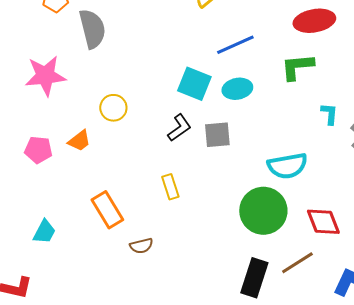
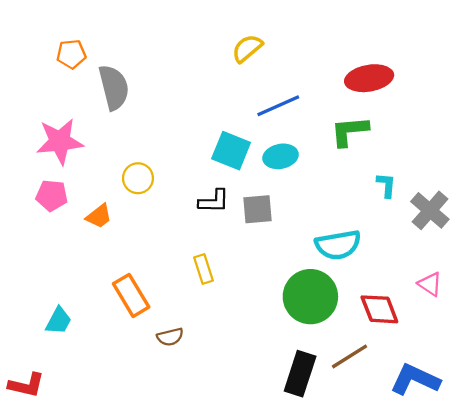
black L-shape: (179, 128) -> (214, 201), turned 36
pink pentagon: (38, 150) -> (52, 195), moved

